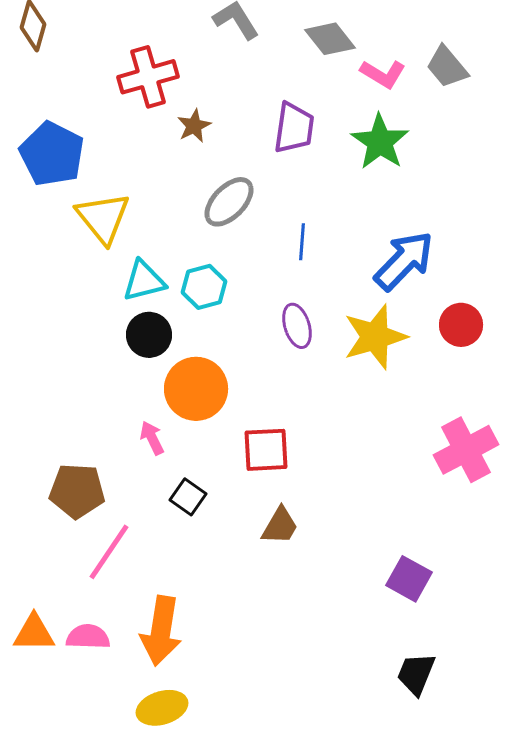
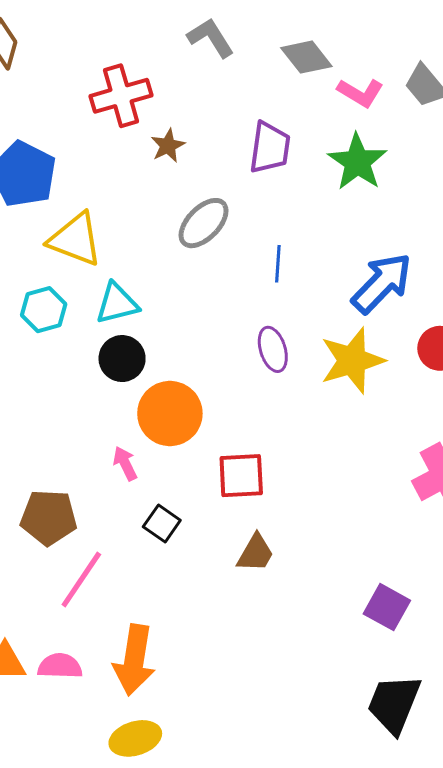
yellow triangle: (103, 218) -> (75, 239), turned -30
cyan hexagon: (204, 287) -> (44, 310), moved
black trapezoid: (416, 674) -> (394, 704), size x1.4

